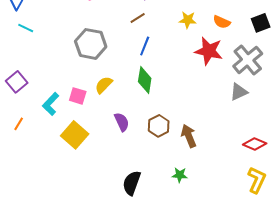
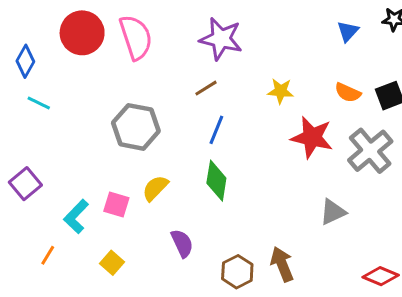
orange semicircle: (222, 22) -> (348, 93), moved
gray triangle: (239, 92) -> (333, 212), moved
orange line: (19, 124) -> (48, 255), moved
brown hexagon: (159, 126) -> (237, 272), moved
yellow square: (75, 135) -> (112, 263), size x0.6

